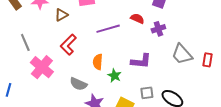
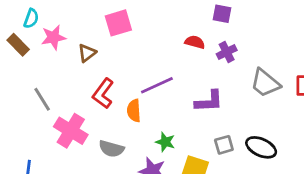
purple line: (108, 29) -> (157, 85), moved
orange semicircle: (98, 62) -> (134, 111), moved
green star: (114, 76) -> (165, 142), moved
gray semicircle: (78, 84) -> (111, 149), moved

